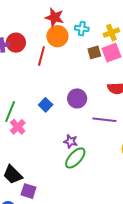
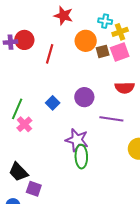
cyan cross: (82, 29) -> (105, 21), moved
orange circle: (57, 36) -> (86, 41), moved
purple star: (71, 141) -> (77, 140), size x1.6
green ellipse: (75, 158) -> (81, 157), turned -45

